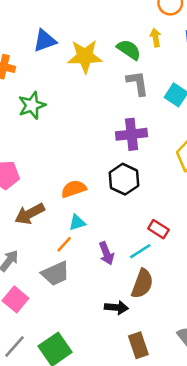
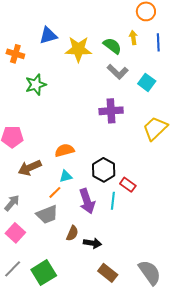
gray L-shape: (137, 83) -> (118, 72), turned 140
black hexagon: (124, 179) -> (104, 170), moved
cyan line: (140, 251) -> (113, 201), turned -54
purple arrow: (106, 253) -> (87, 201), size x1.4
brown semicircle: (142, 284) -> (72, 233), moved, size x0.7
brown rectangle: (138, 345) -> (108, 273), turned -36

